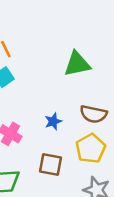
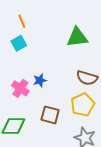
blue star: (53, 121) -> (40, 80), moved

